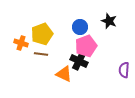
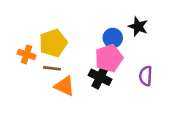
blue circle: (80, 27) -> (113, 38), moved
purple semicircle: (124, 70) -> (146, 76), moved
orange triangle: (64, 74) -> (65, 86), moved

